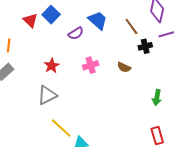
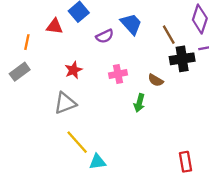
red triangle: (30, 20) -> (55, 26), moved, turned -42
black cross: (145, 46) -> (182, 59), size x1.5
green arrow: (157, 97) -> (139, 103), moved

